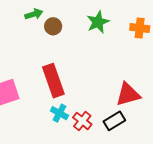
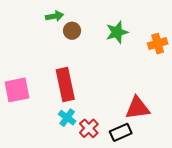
orange cross: (140, 28) -> (158, 44), turned -30

